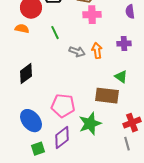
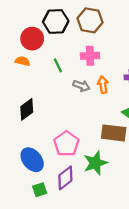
pink cross: (92, 15) -> (90, 56), moved
pink pentagon: (63, 106) -> (66, 144), turned 30

